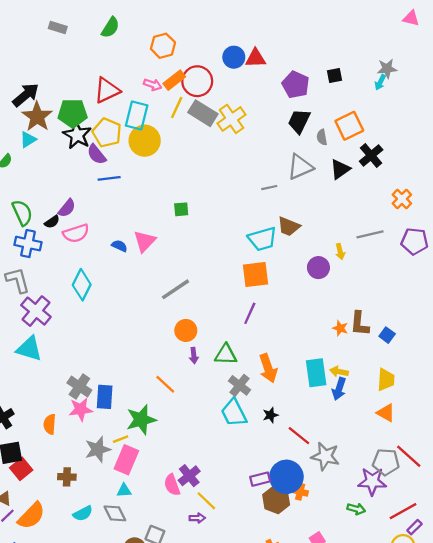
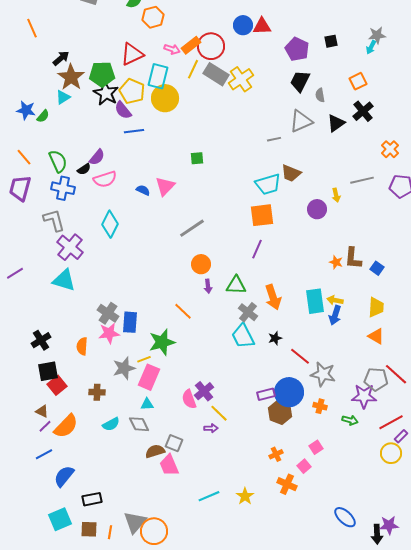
orange hexagon: (163, 46) -> (153, 17), moved
black arrow: (26, 95) -> (61, 58), size x0.7
orange square: (349, 126) -> (358, 81), moved, size x0.7
orange cross: (300, 492) -> (320, 406), moved

